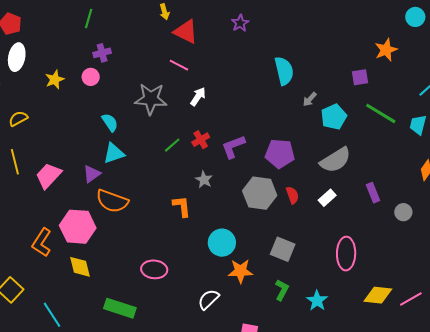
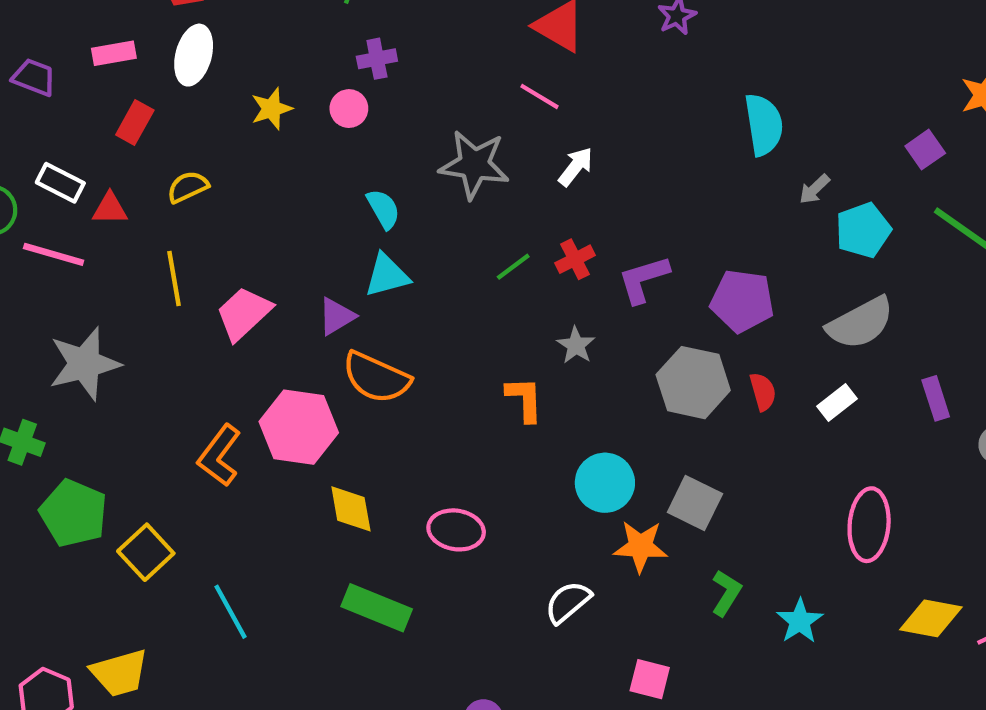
purple square: (360, 77) -> (925, 150), turned -30
gray square: (283, 249) -> (695, 503), moved
yellow diamond: (80, 267) -> (351, 509), moved

